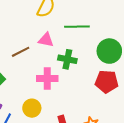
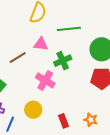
green cross: (67, 59) -> (63, 61), turned -30
pink cross: (47, 79) -> (45, 80), turned 36

